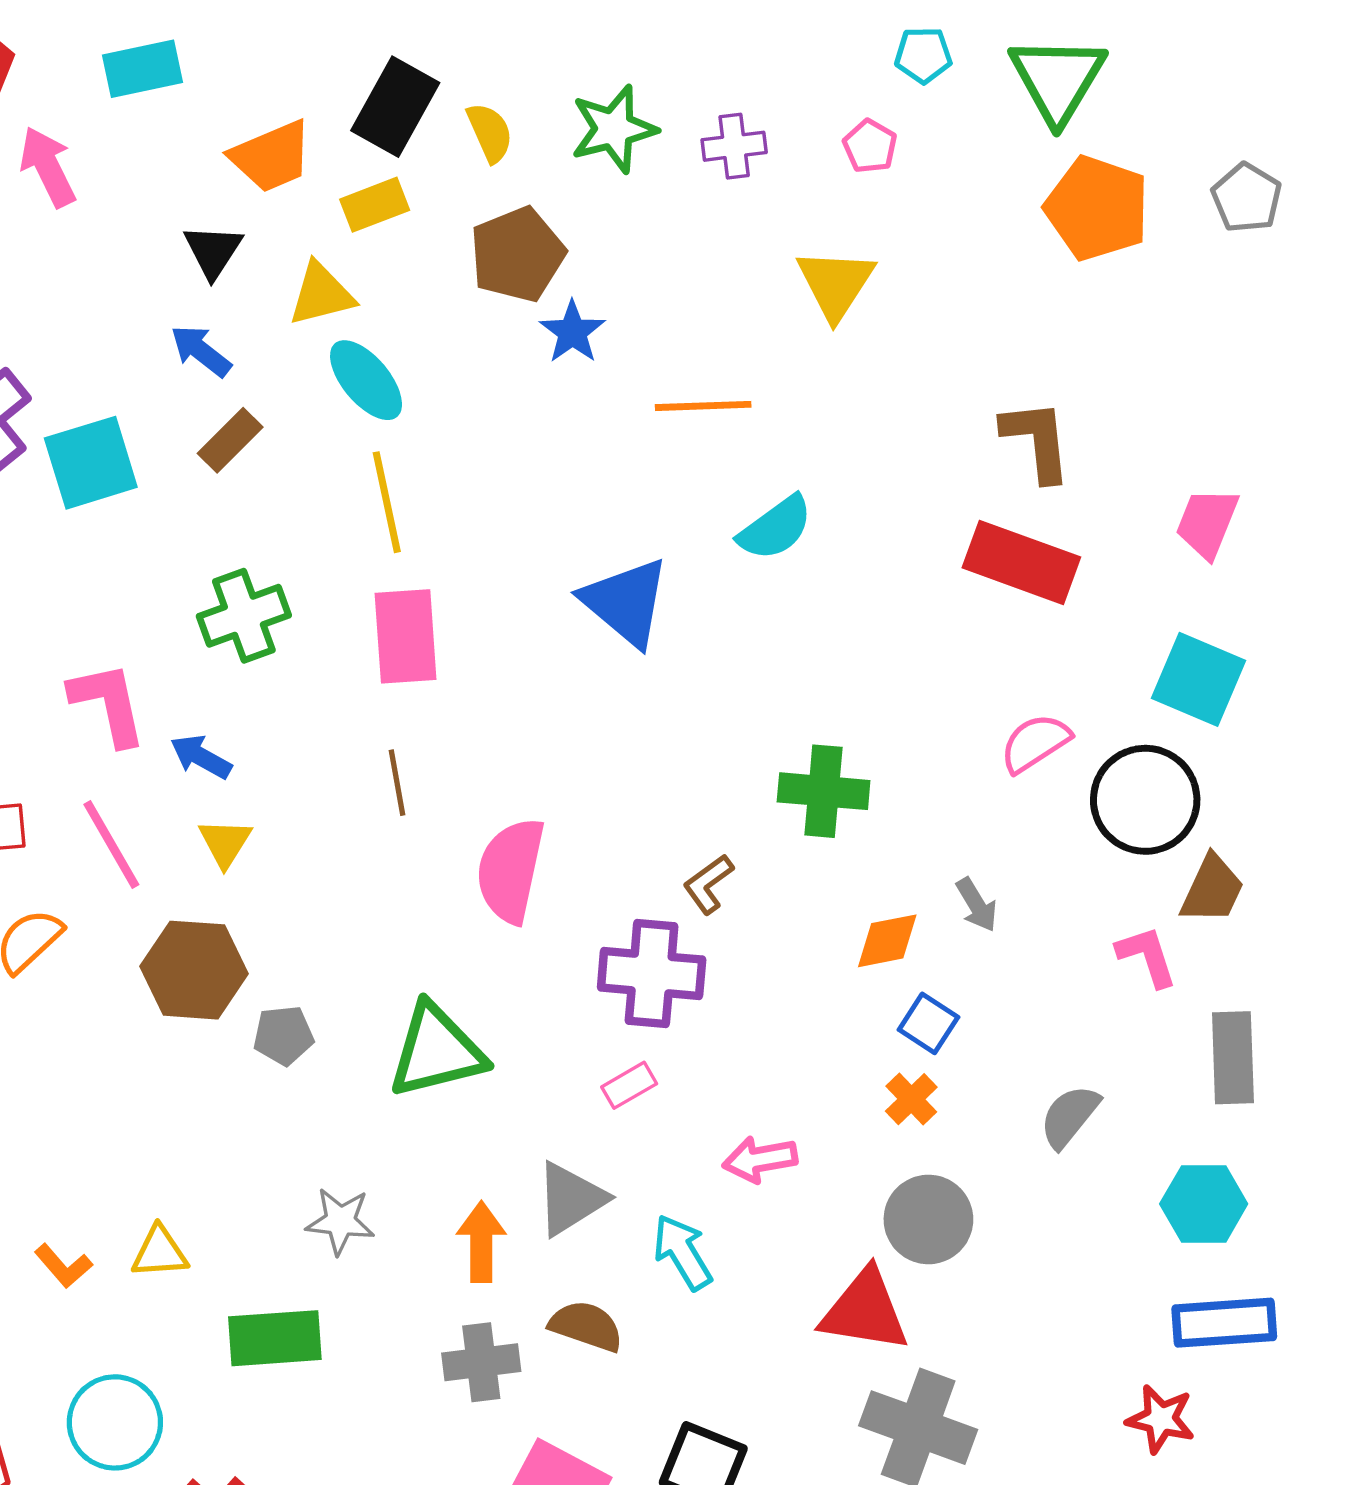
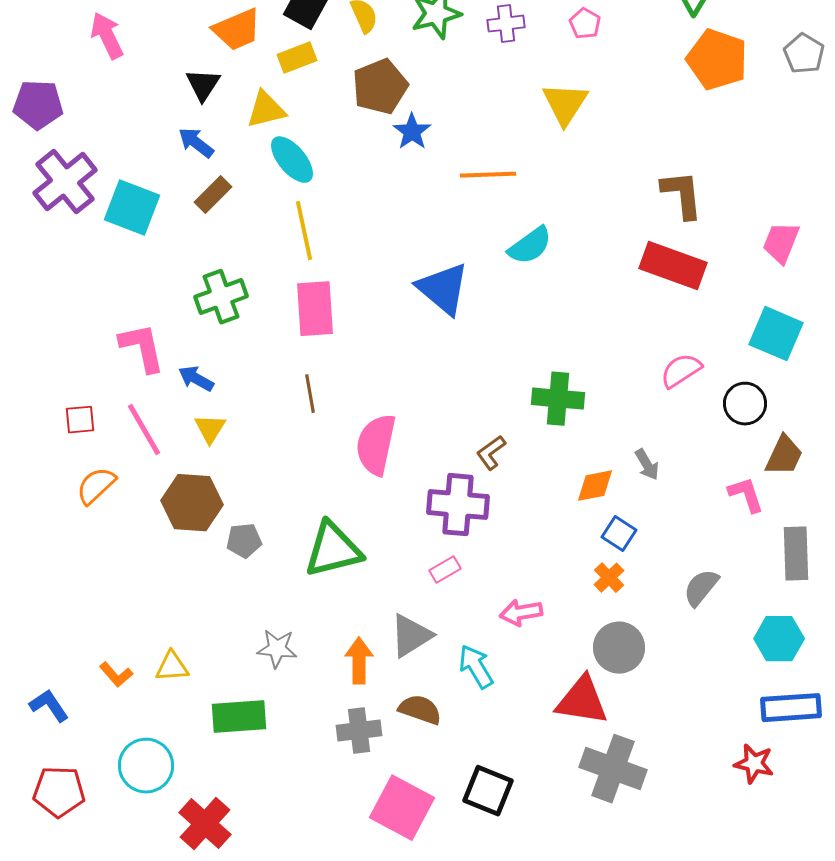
cyan square: (91, 463) -> (132, 208), turned 38
black circle: (1145, 800) -> (745, 404), size x0.7

